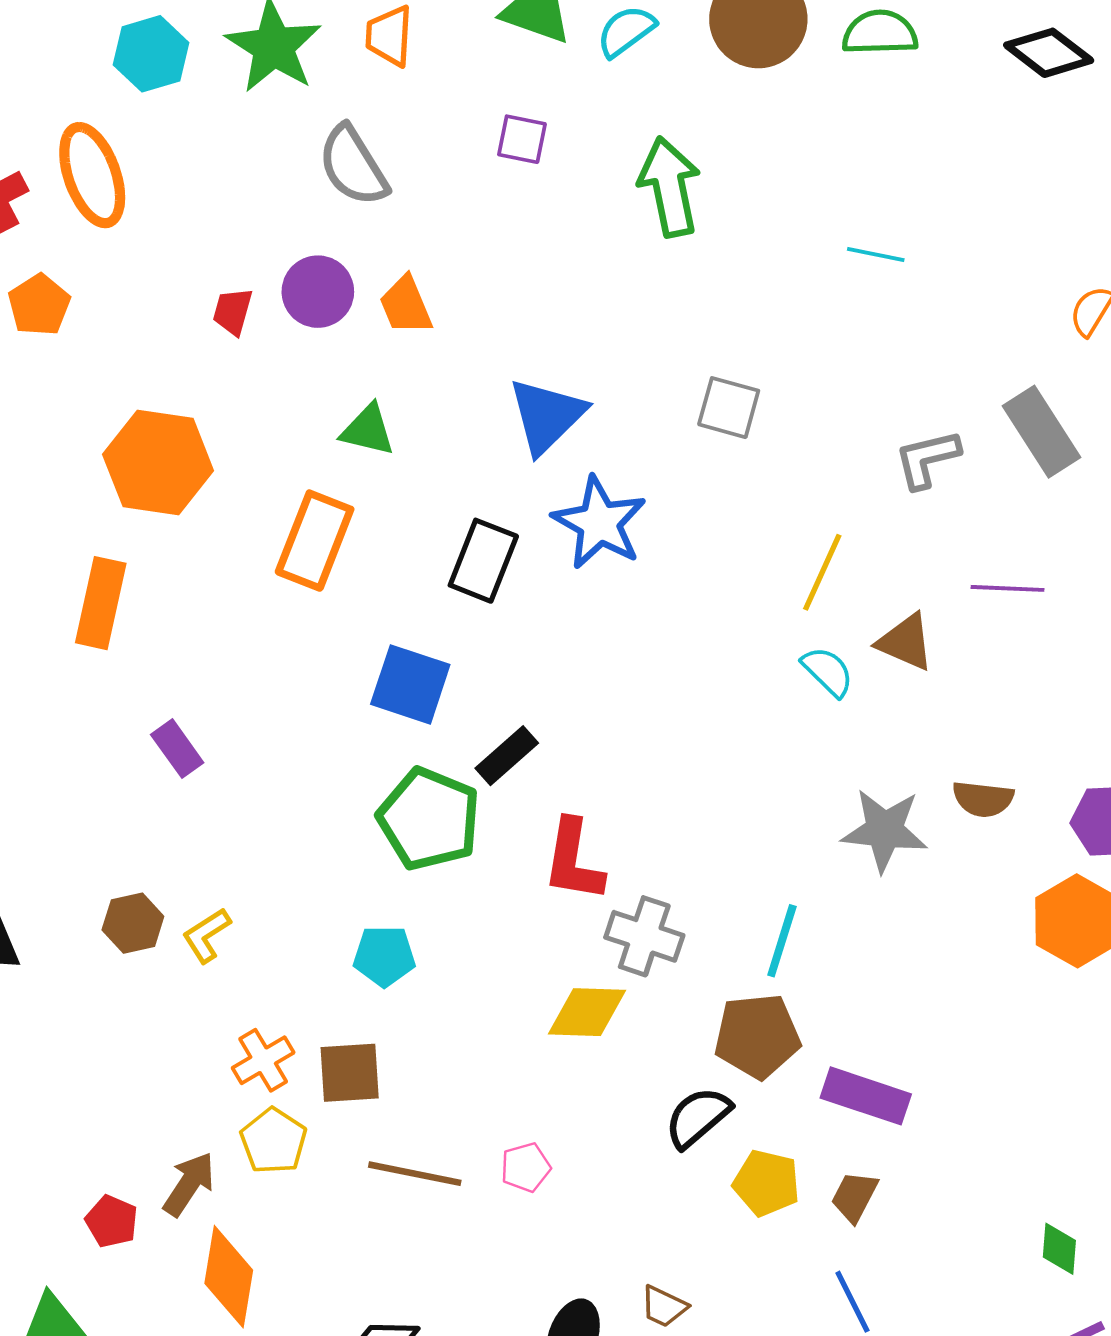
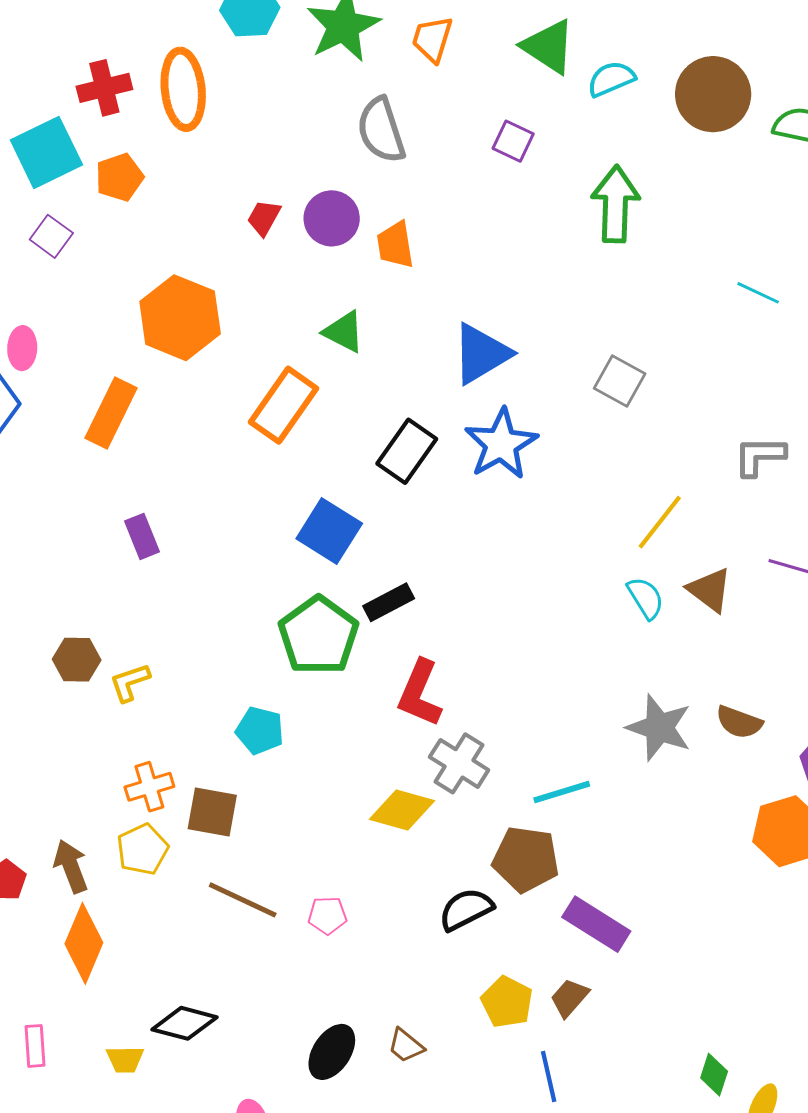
cyan line: (782, 941) -> (562, 792), turned 42
yellow pentagon: (766, 1183) -> (507, 1002), moved
brown arrow: (189, 1184) -> (71, 866), turned -68

